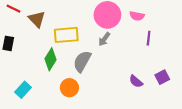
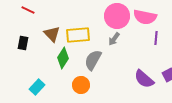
pink semicircle: (137, 16) -> (145, 17), size x1.6
brown triangle: (37, 19) -> (52, 34), moved
purple semicircle: (136, 81) -> (144, 79), size x1.5

